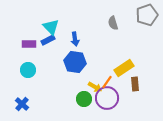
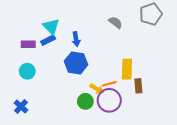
gray semicircle: (113, 23) -> (116, 22), turned 144
yellow rectangle: (124, 68) -> (127, 69), turned -54
orange line: (107, 82) -> (109, 84), turned 40

